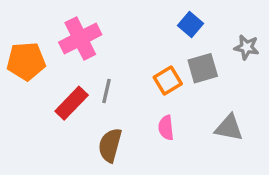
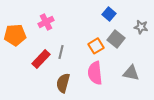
pink cross: (80, 38) -> (46, 22), size x0.7
gray square: (203, 68) -> (116, 39), turned -36
pink semicircle: (166, 128) -> (95, 73), size x1.6

